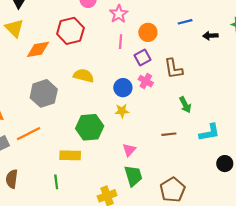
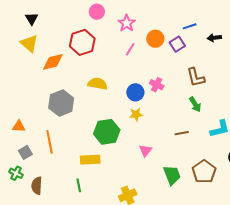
pink line: (121, 42) -> (130, 49), turned 32
purple square: (143, 57) -> (177, 44), moved
brown L-shape: (174, 69) -> (196, 77), moved
orange line: (28, 134) -> (50, 142), turned -70
green trapezoid: (133, 176) -> (172, 175), moved
brown pentagon: (172, 190) -> (204, 172), moved

